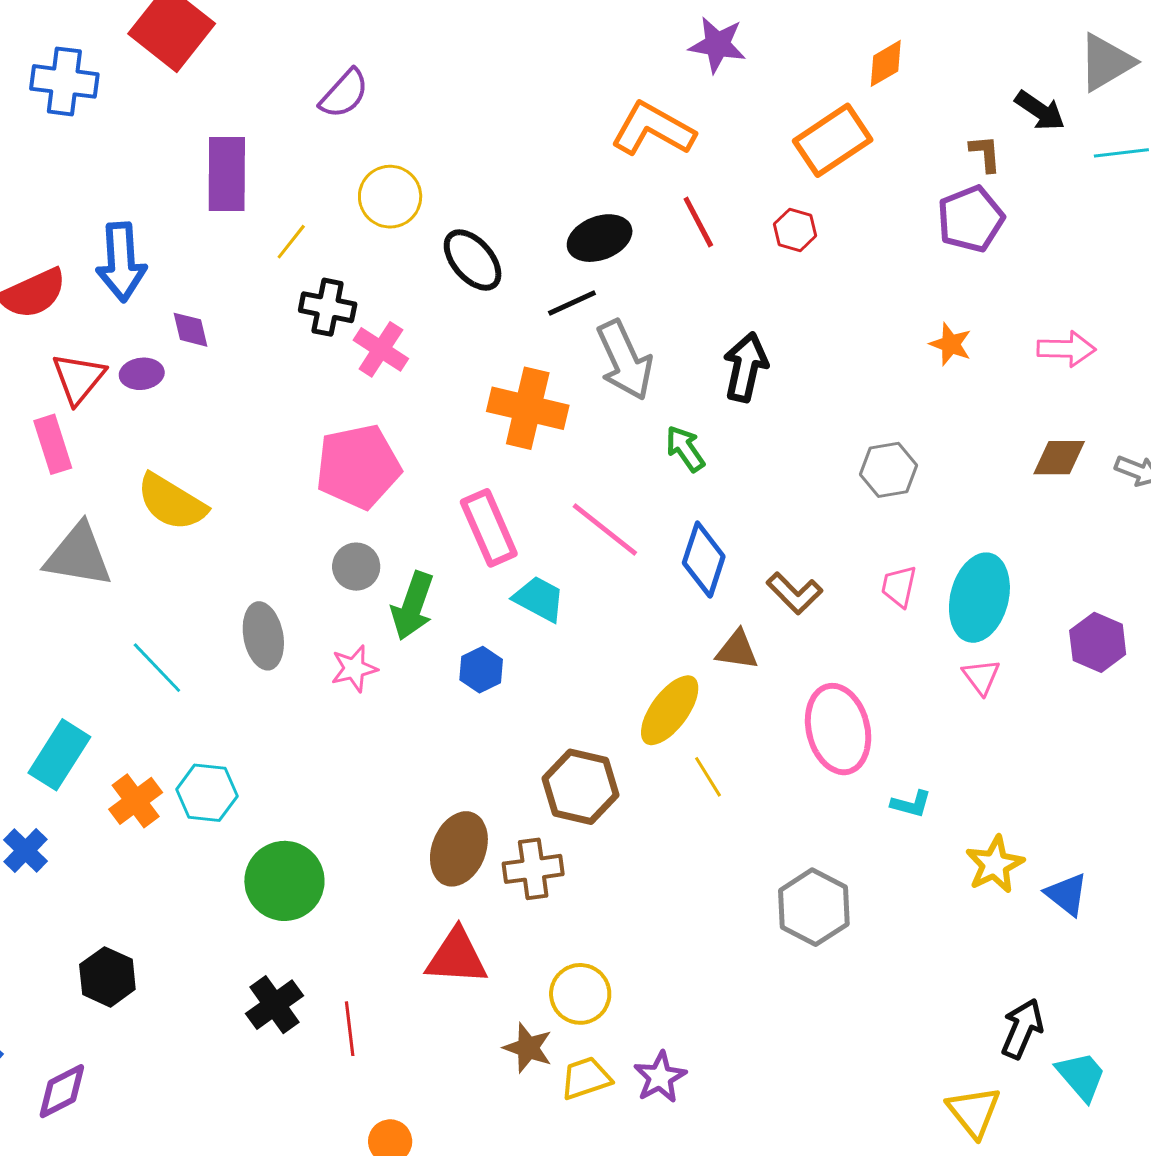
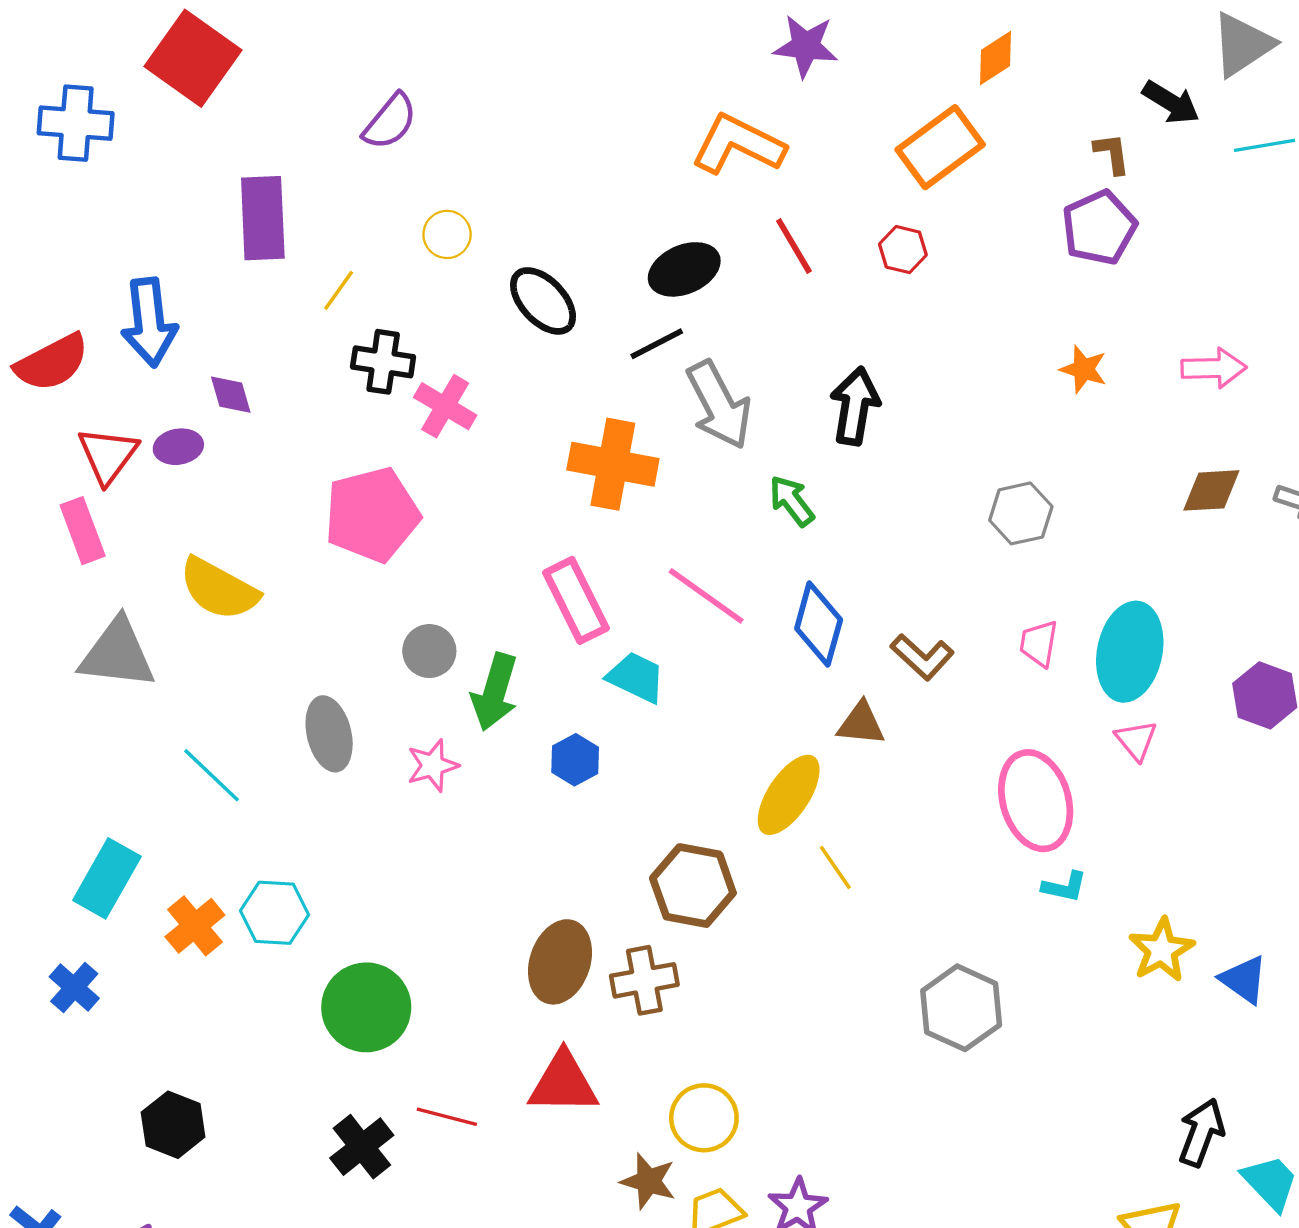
yellow circle: (390, 197) -> (447, 234), size x0.7
pink pentagon: (358, 467) -> (372, 515), moved
pink ellipse: (838, 729) -> (1036, 801), moved
red line: (350, 1029) -> (447, 1117), moved, turned -66

